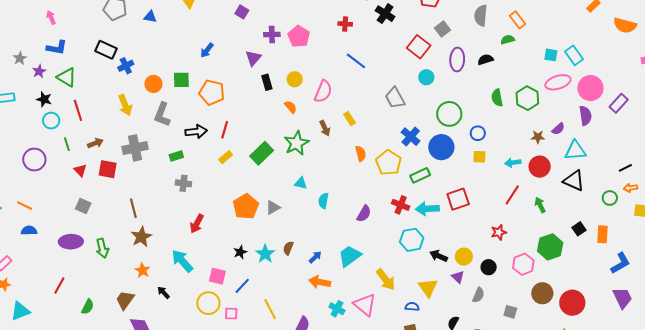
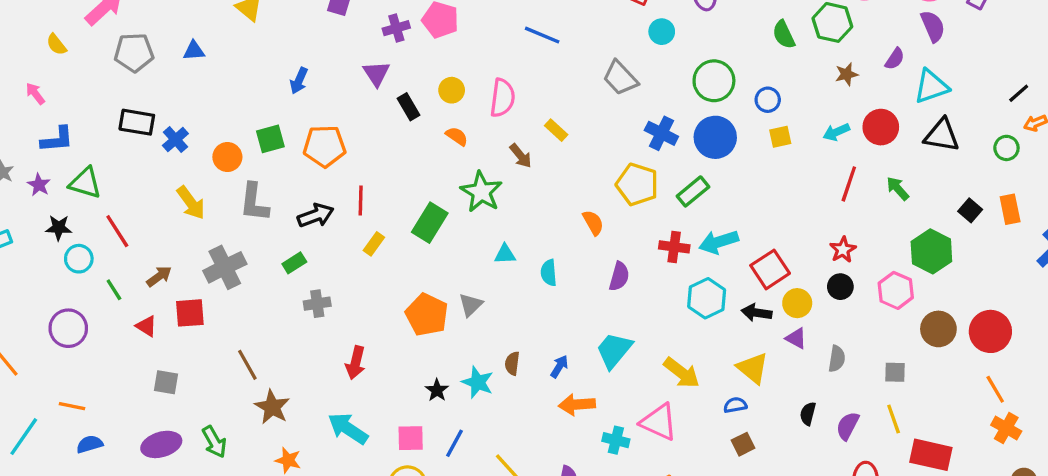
brown star: (538, 137) -> (847, 74), moved
orange semicircle: (361, 154) -> (593, 223), moved
red square: (458, 199) -> (770, 269), moved
black circle: (489, 267) -> (840, 287), moved

